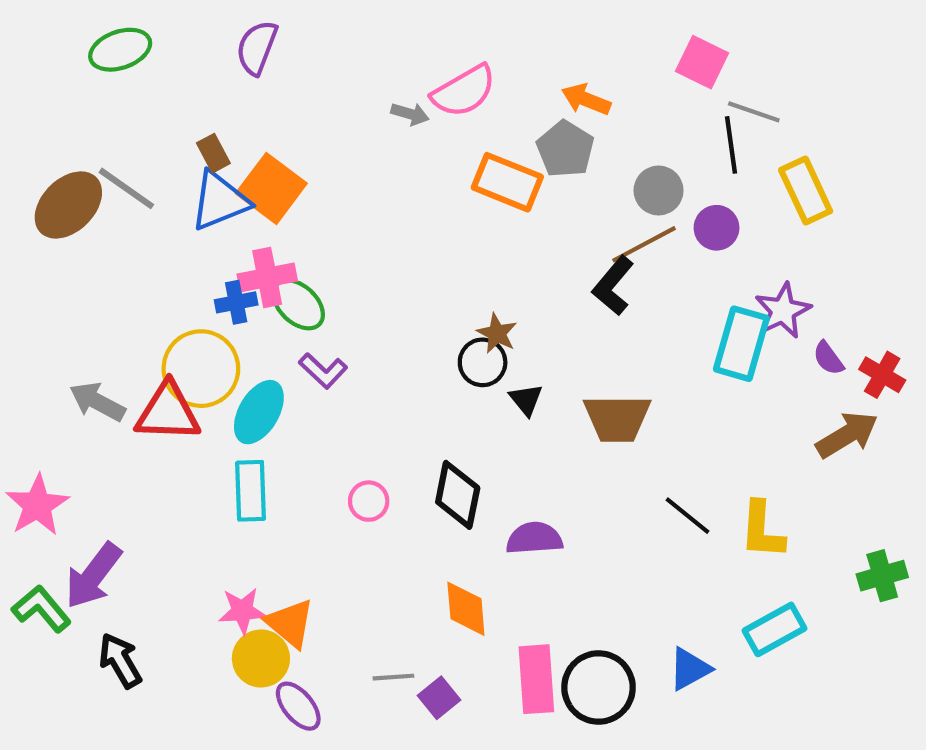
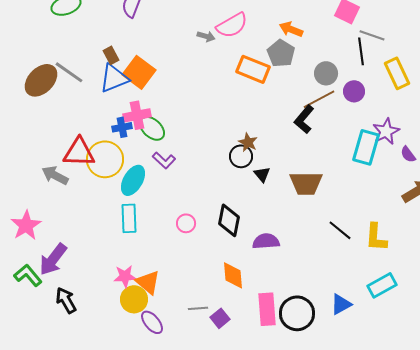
red triangle: (168, 412) -> (79, 152), moved

